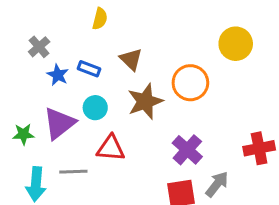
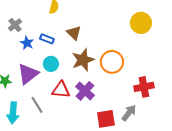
orange circle: (190, 83) -> (112, 62), moved
red cross: (259, 148) -> (144, 87), moved
purple cross: (187, 150) -> (85, 91), moved
gray line: (73, 172) -> (37, 105), turned 60

